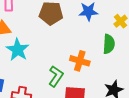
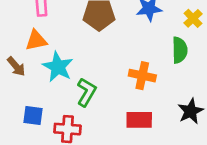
green L-shape: (56, 76) -> (86, 92), moved

